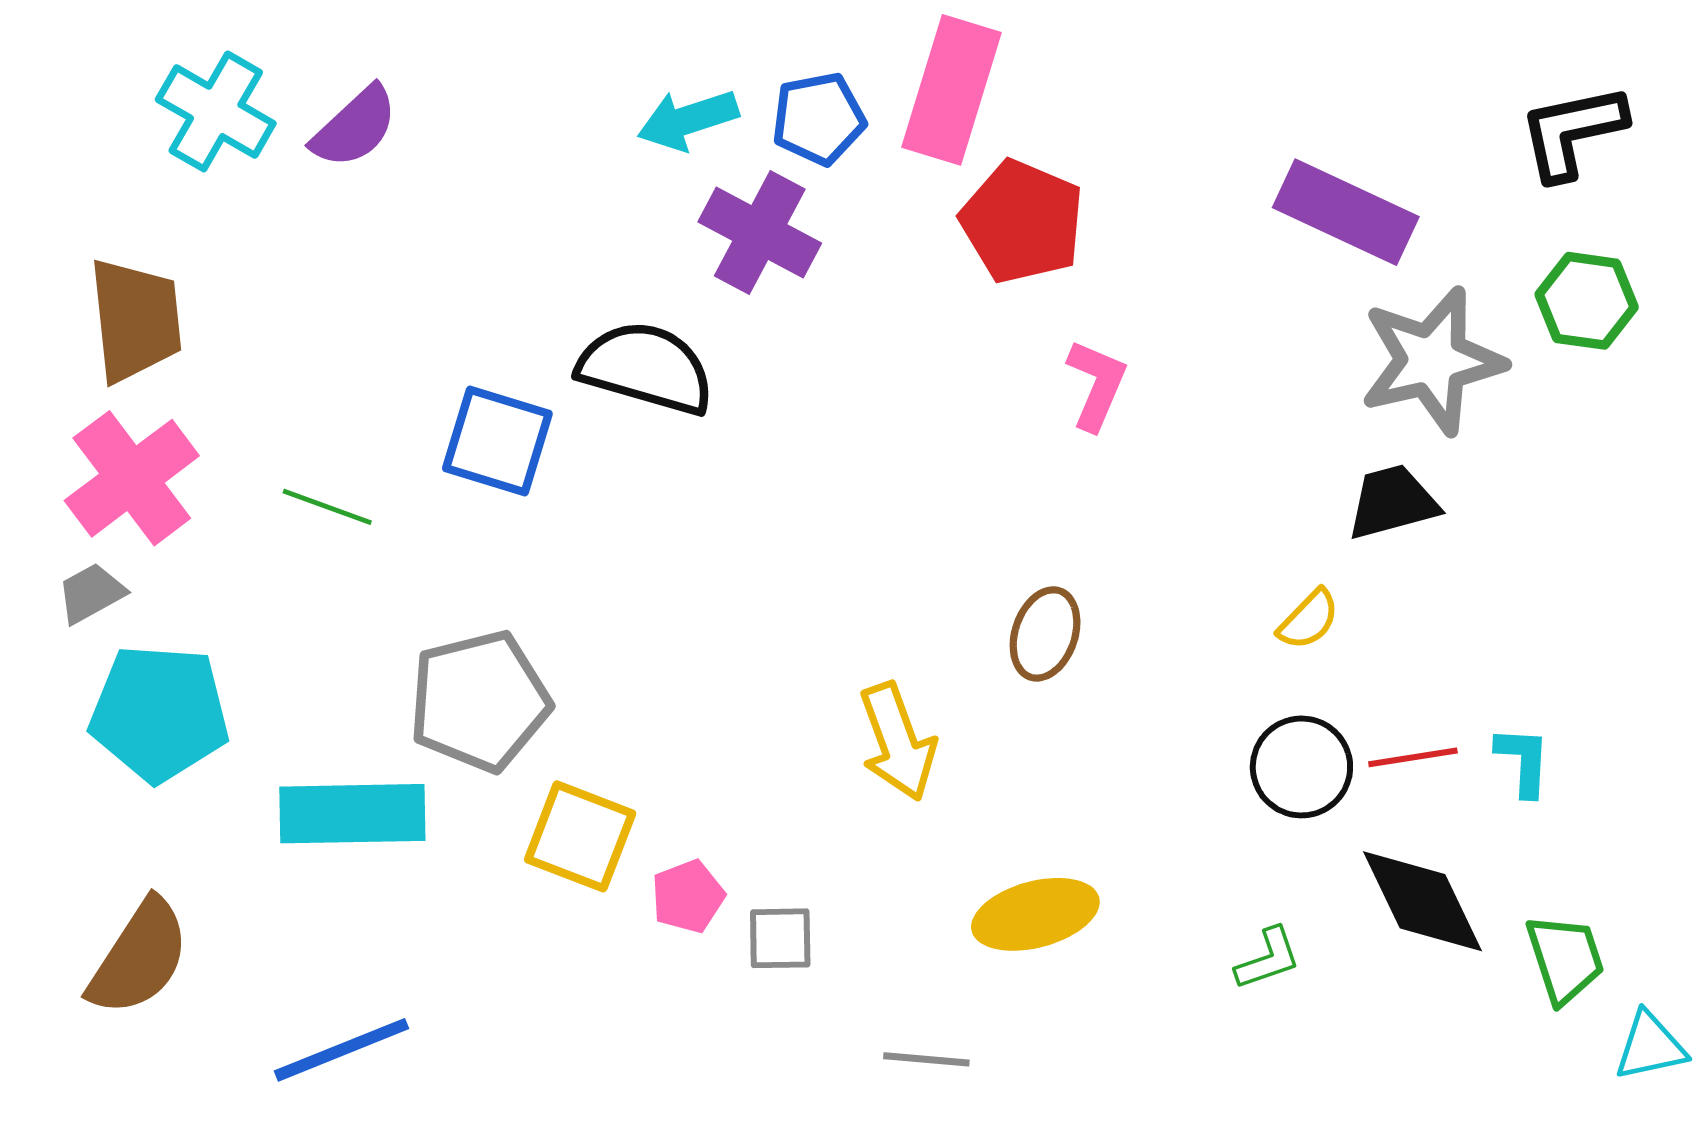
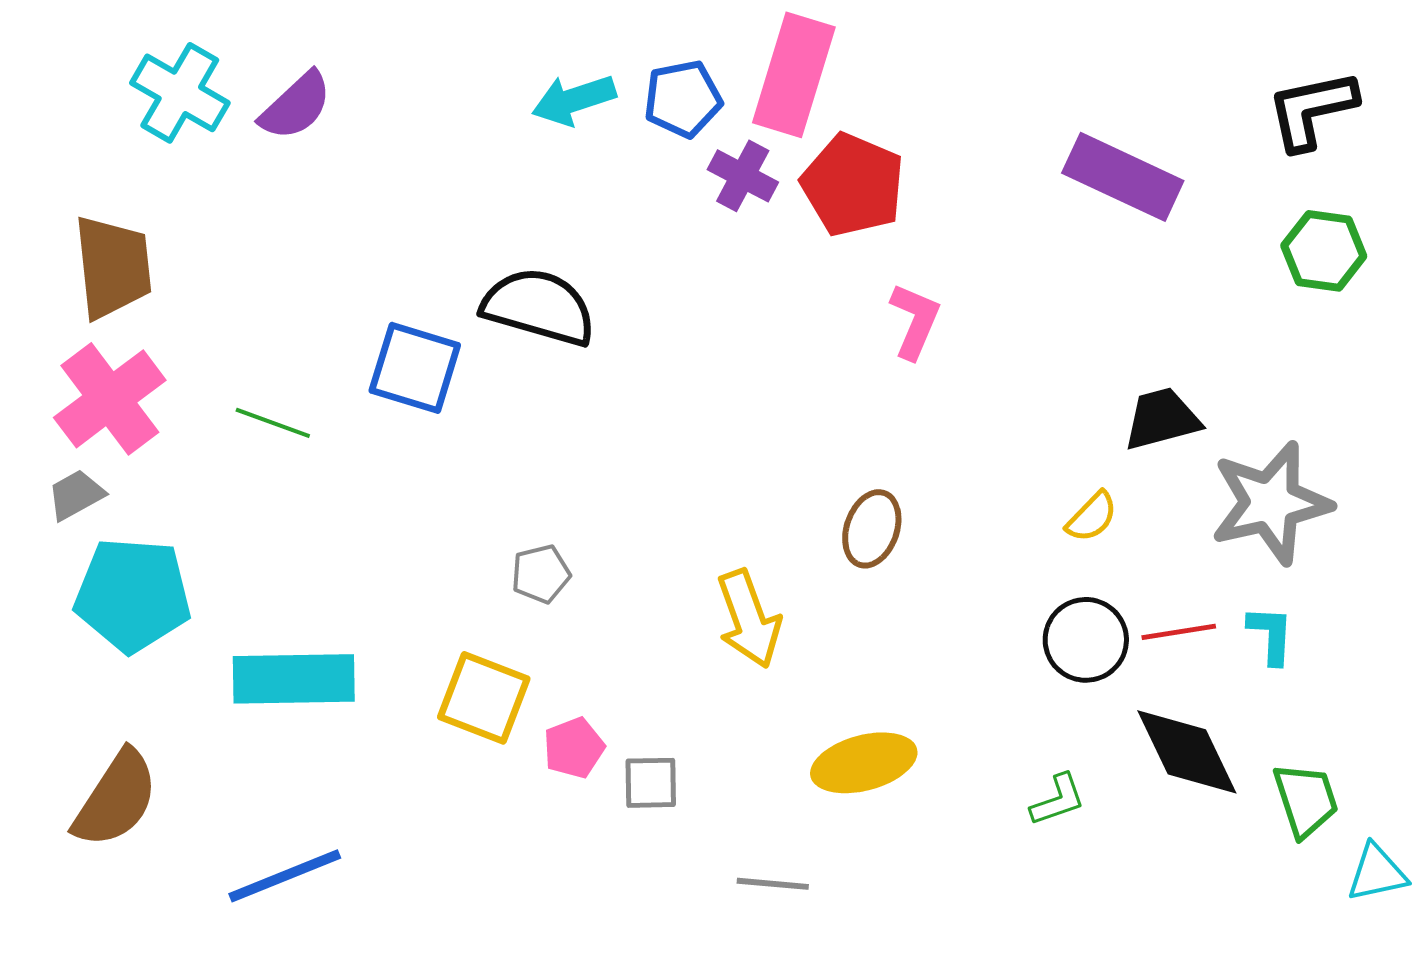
purple cross: (760, 232) -> (743, 176), moved, size x0.7
gray star: (1432, 361) -> (1271, 503), moved
gray pentagon: (479, 701) -> (541, 574), moved, size x0.5

